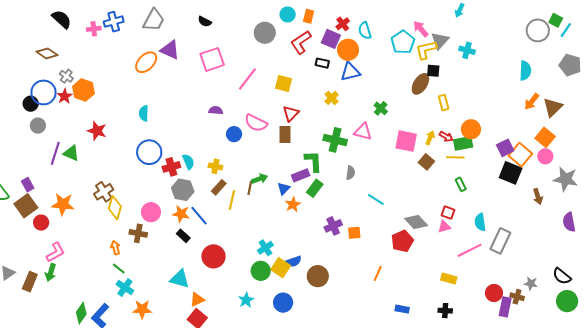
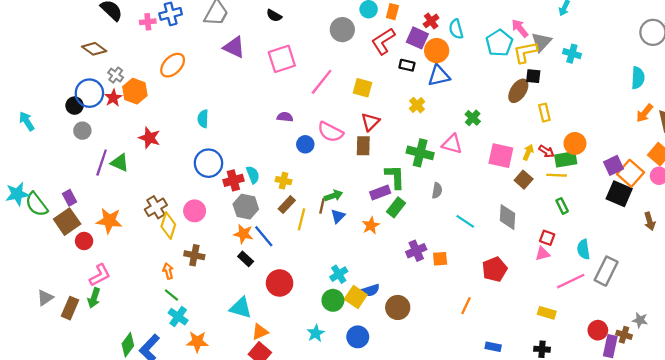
orange ellipse: (146, 62) -> (173, 65), moved
blue triangle: (284, 189) -> (338, 216), moved
pink circle: (151, 212) -> (195, 211), moved
gray diamond: (416, 222) -> (507, 217), moved, turned 45

